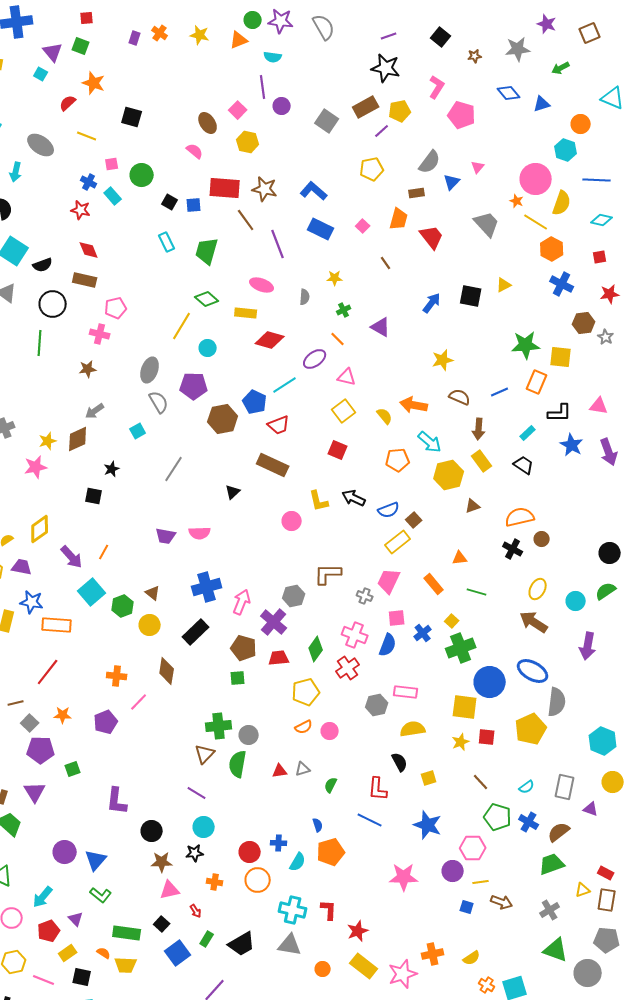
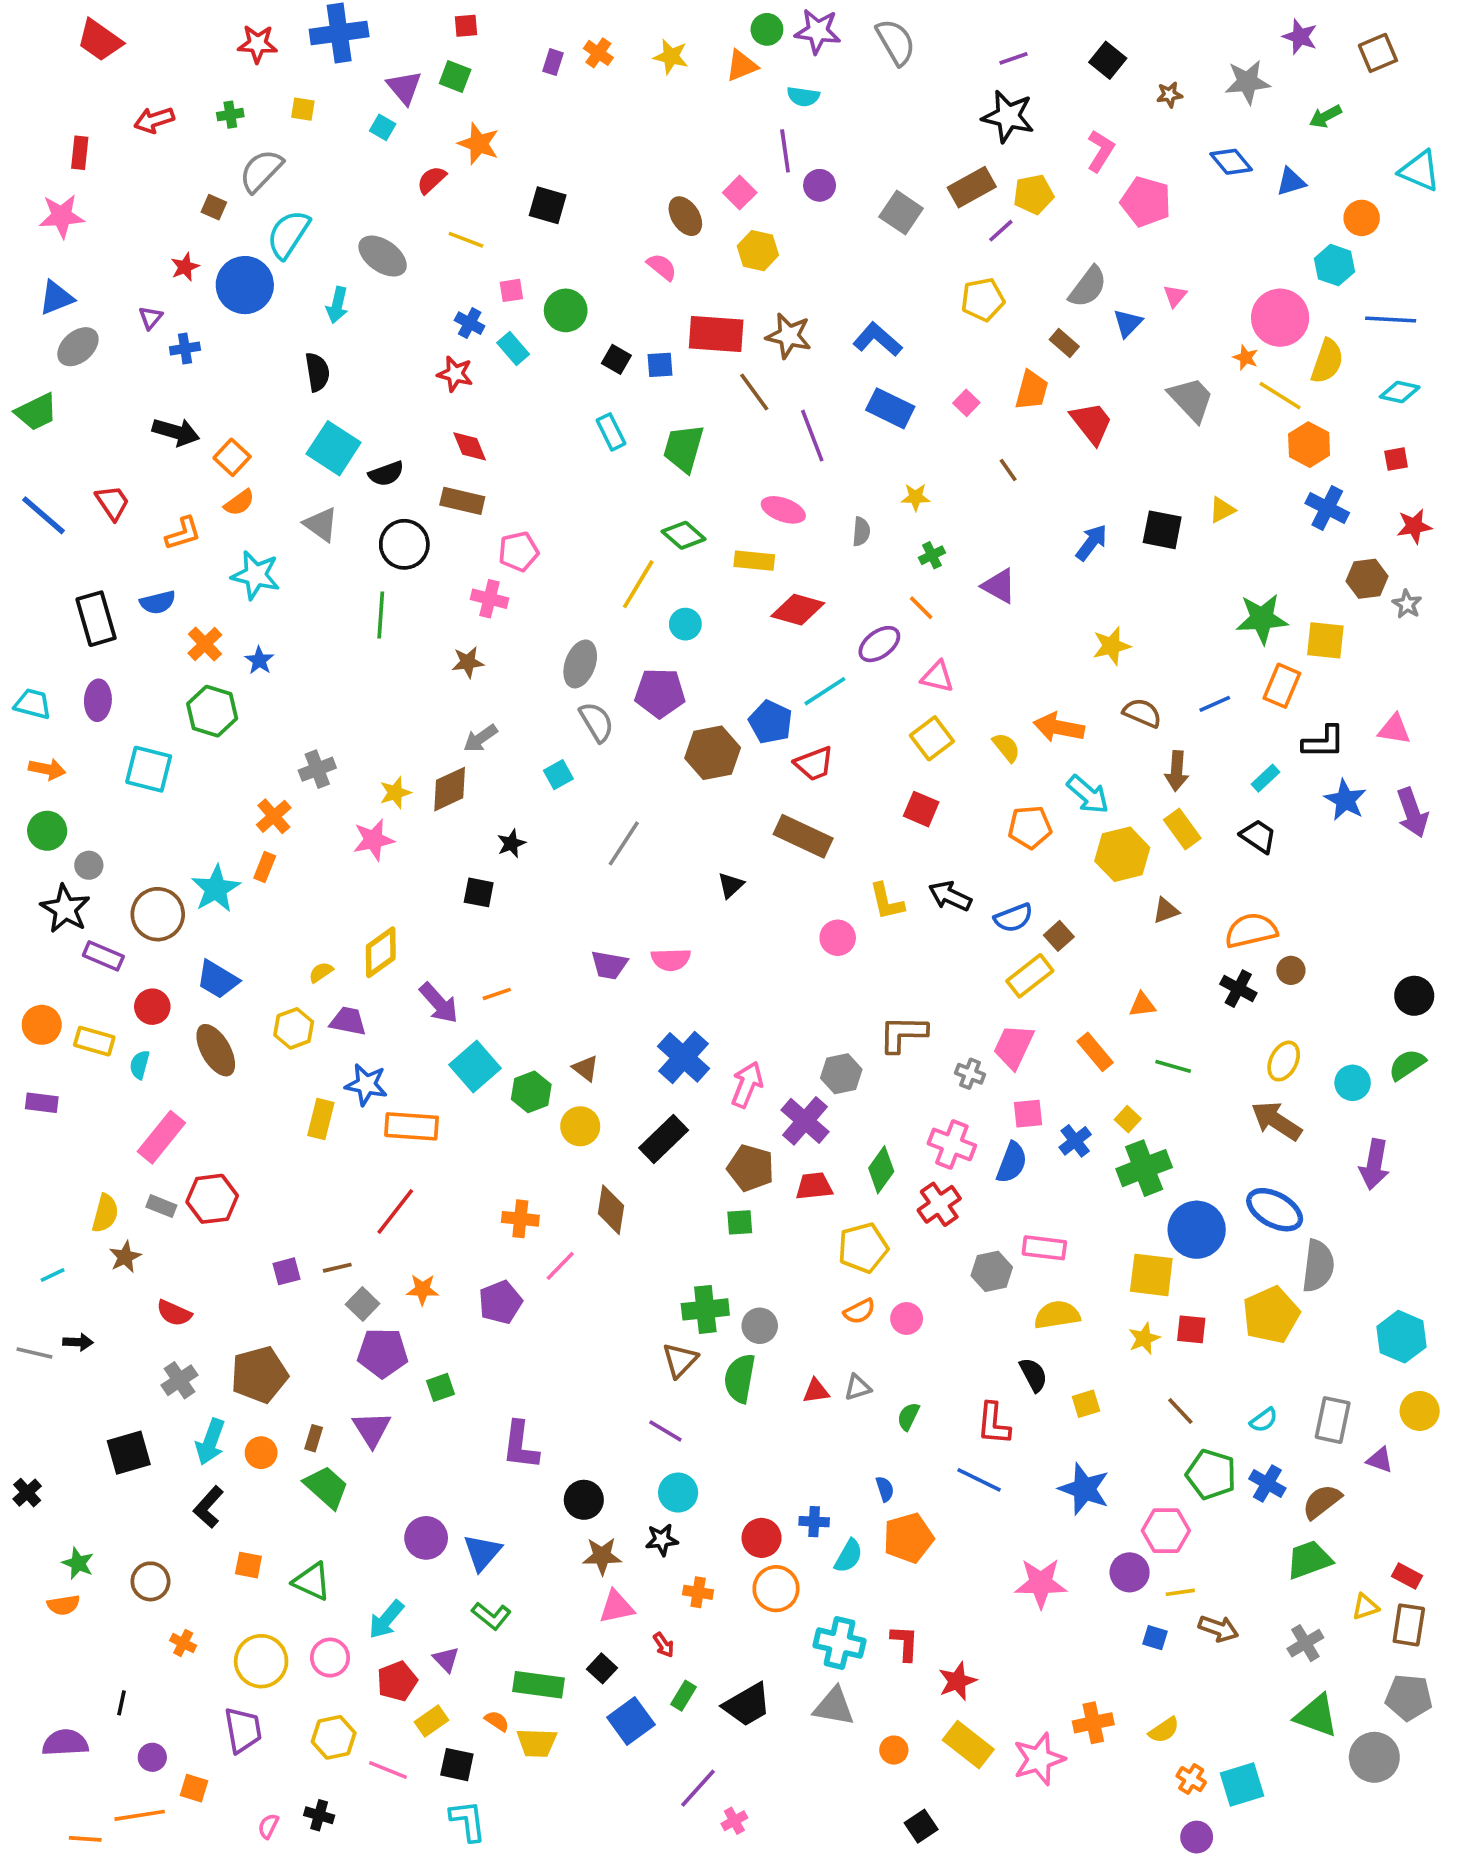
brown rectangle: (417, 193) -> (1064, 343), turned 49
orange line: (104, 552) -> (497, 994), turned 42
blue cross: (207, 587) -> (684, 1057), turned -32

